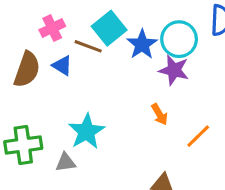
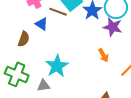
brown semicircle: (27, 70) -> (24, 39), moved, size x0.7
green cross: (23, 145) -> (17, 74), turned 30

